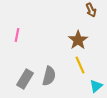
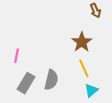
pink line: (17, 35) -> (17, 56), moved
cyan triangle: (96, 86) -> (91, 90), moved

